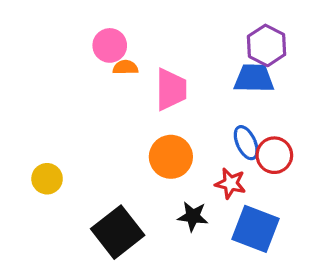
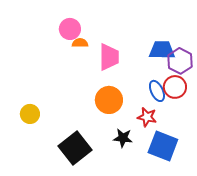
purple hexagon: (267, 45) -> (180, 61), moved
red circle: (274, 155) -> (175, 87), moved

